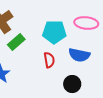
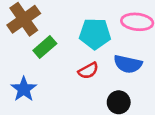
red semicircle: (49, 60) -> (88, 71), turned 70

